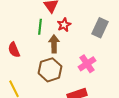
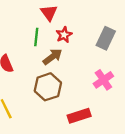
brown arrow: (54, 44) -> (52, 57), turned 54
pink cross: (87, 64) -> (103, 80), moved

